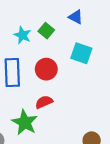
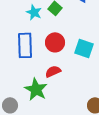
cyan square: (81, 53) -> (84, 48), moved

